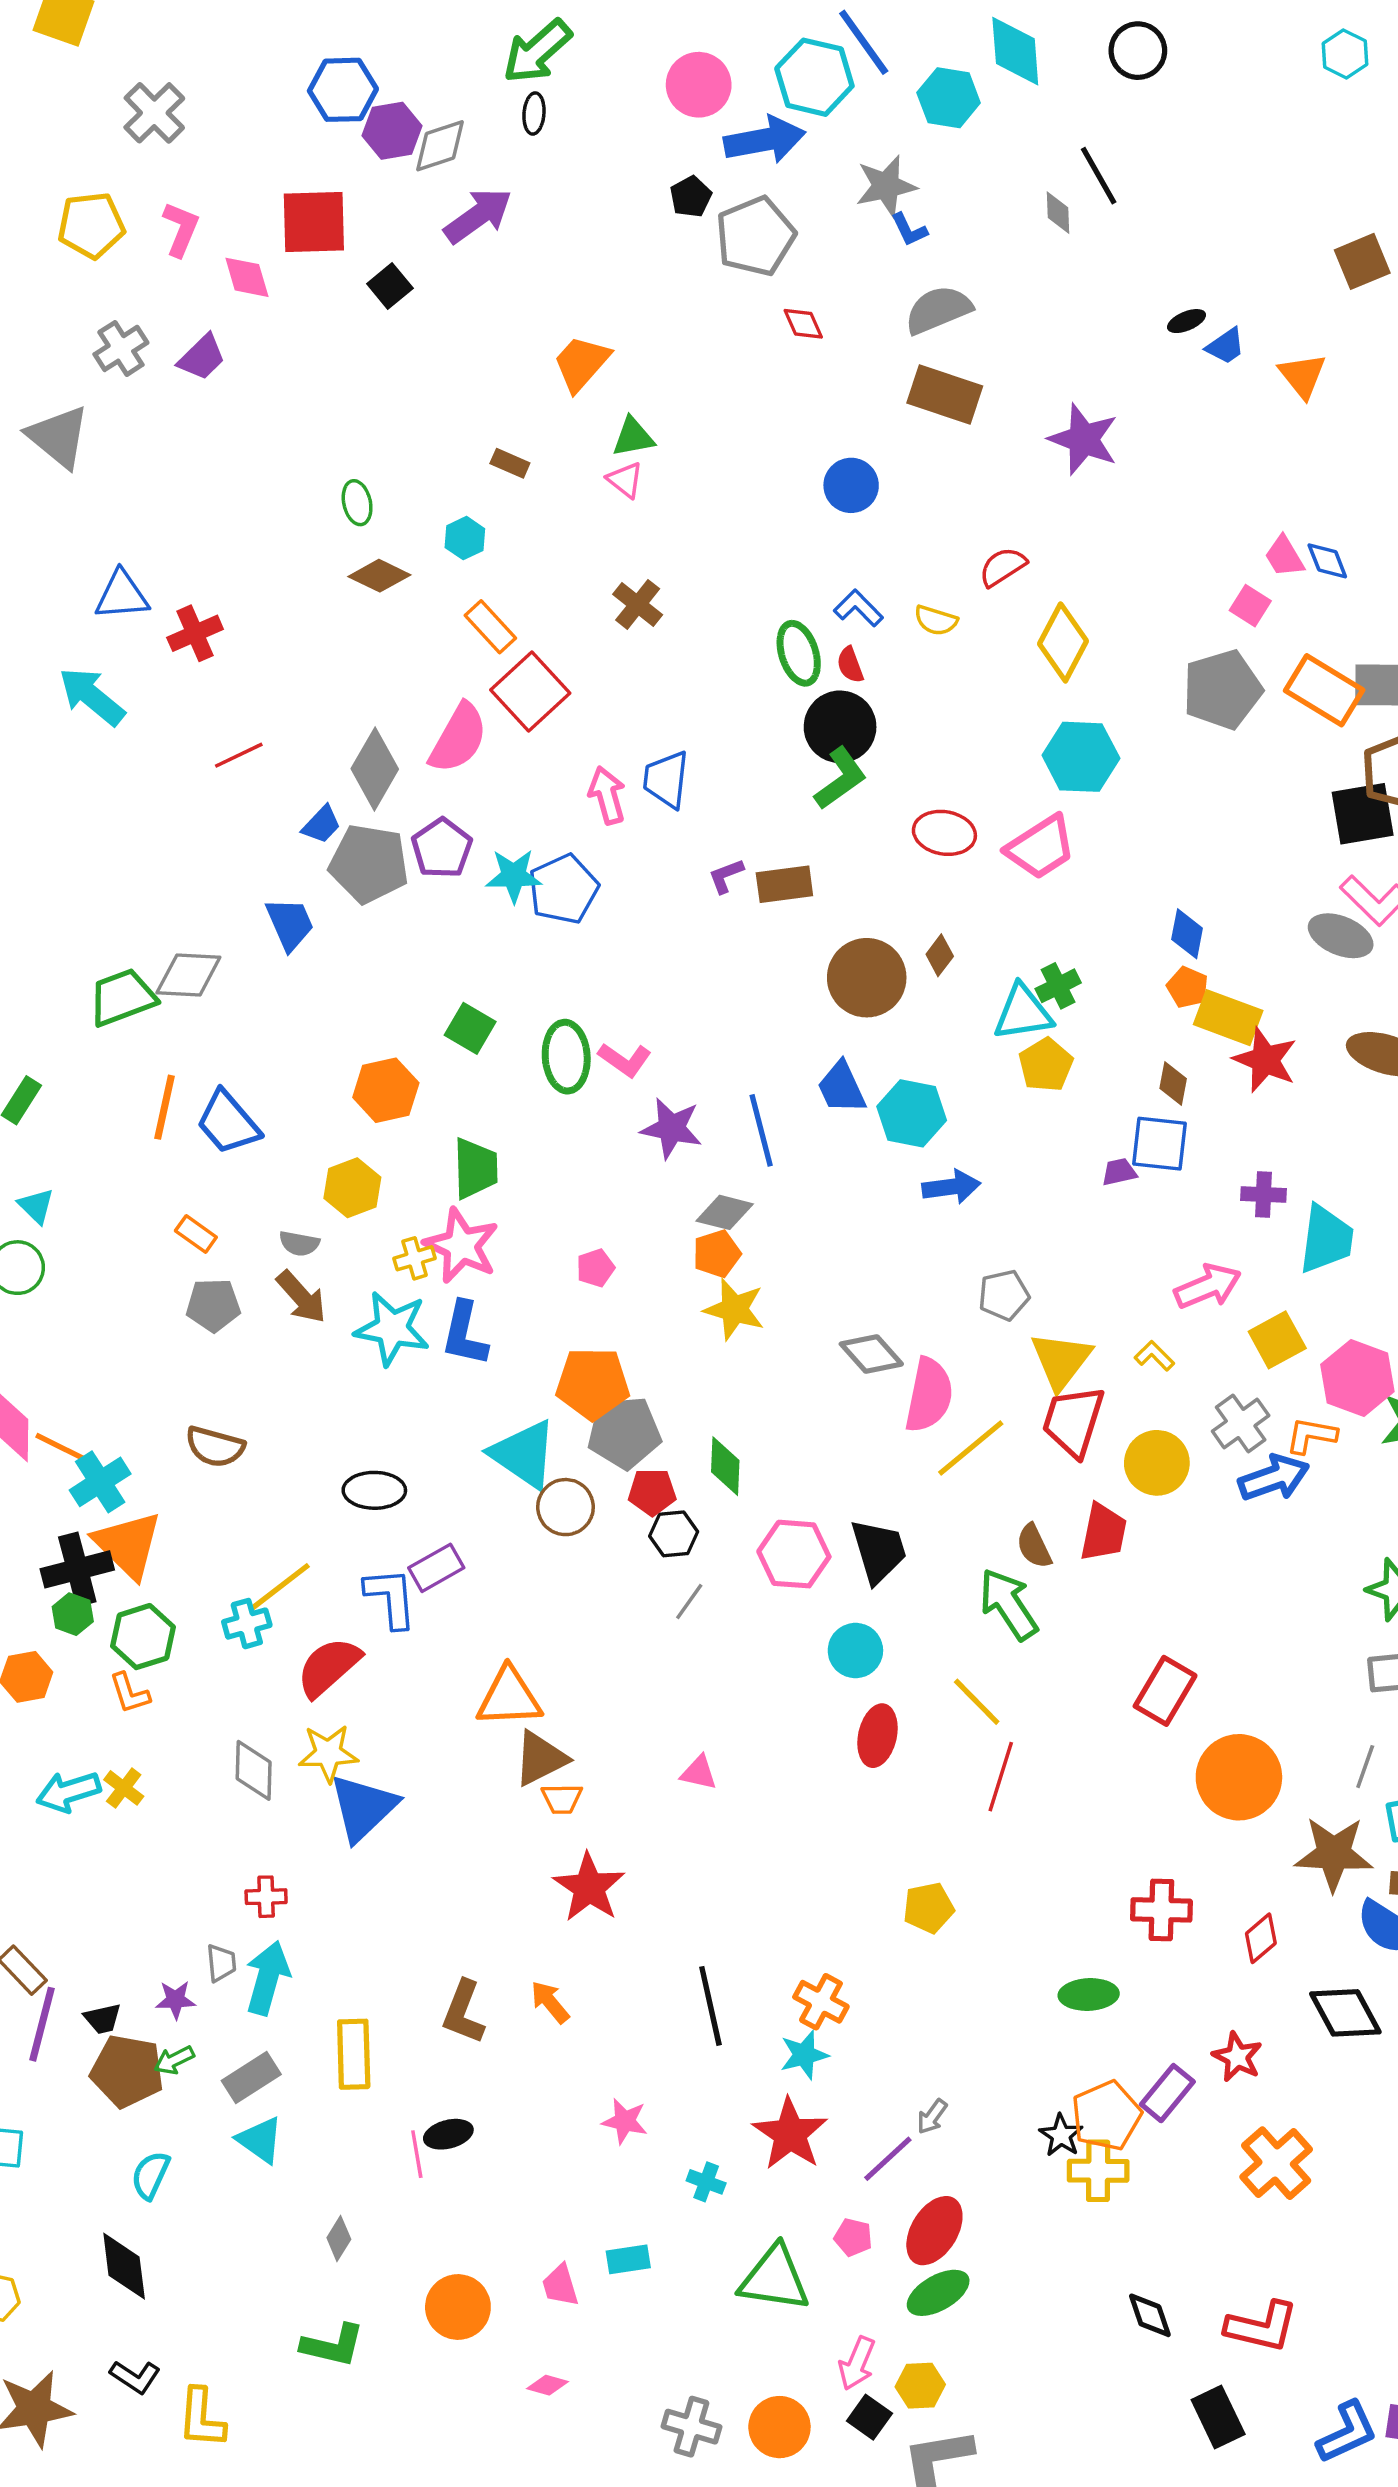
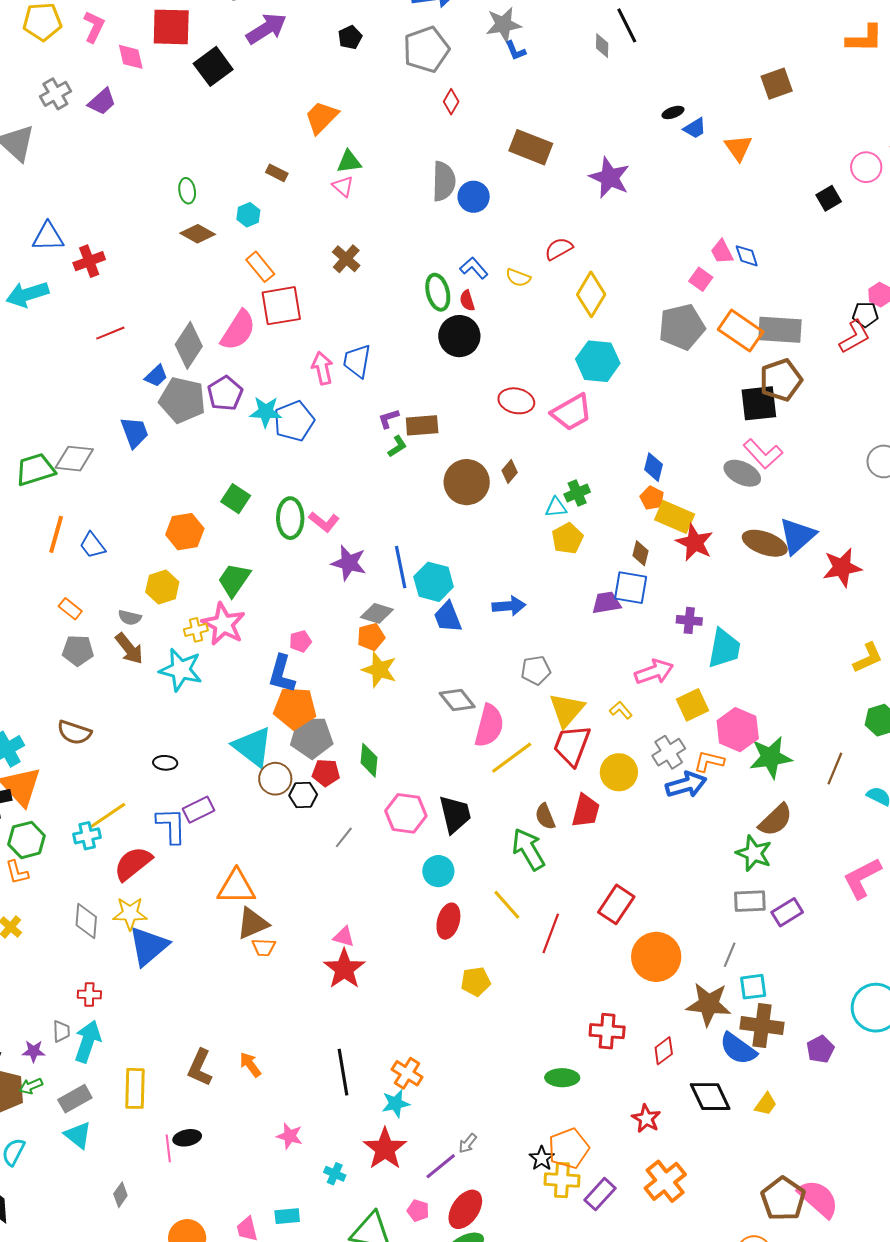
black pentagon: (691, 197) -> (350, 37), moved
black square: (390, 286) -> (213, 66), size x1.5
gray semicircle: (938, 310) -> (444, 181), moved, turned 111
red diamond: (803, 324) -> (451, 102), turned 50
red square: (530, 692) -> (281, 306), turned 30
cyan arrow: (92, 696) -> (27, 294), turned -60
green L-shape: (840, 779) -> (397, 446), moved, size x0.6
cyan triangle: (1023, 1013) -> (556, 507), size x0.6
blue trapezoid: (842, 1088) -> (448, 617), moved
cyan hexagon: (912, 1113) -> (434, 582), moved
blue trapezoid: (228, 1123) -> (92, 545), size x0.7
green trapezoid: (475, 1168) -> (234, 580), turned -147
purple trapezoid: (1119, 1172) -> (606, 603), size x1.4
blue L-shape: (464, 1334) -> (282, 674), moved
black ellipse: (374, 1490) -> (165, 763), size x0.7
black hexagon: (674, 1534) -> (303, 795), moved
red line: (1001, 1777) -> (551, 933), moved
red star: (589, 1887) -> (344, 969), moved
yellow pentagon: (929, 1908) -> (476, 981), moved
purple rectangle: (1167, 2093) -> (600, 1194), moved

